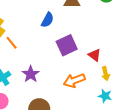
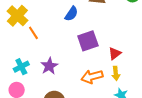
red triangle: (95, 55) -> (115, 53), turned 40
yellow arrow: (106, 74) -> (116, 73), moved

